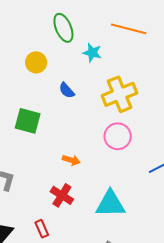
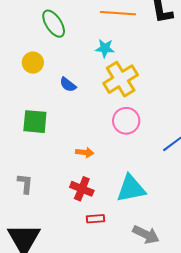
cyan star: (92, 53) -> (105, 48), moved
red rectangle: (42, 229) -> (95, 219), moved, turned -60

